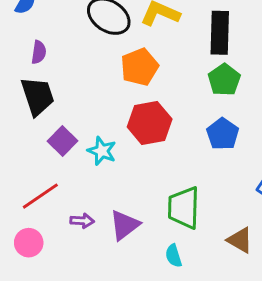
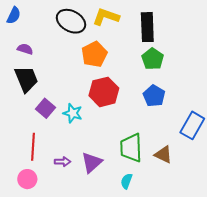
purple semicircle: (39, 52) -> (25, 49), turned -77
red line: (40, 196) -> (33, 147), turned -48
brown triangle: (240, 240) -> (163, 155), moved
cyan semicircle: (174, 256) -> (126, 181), turned 42

